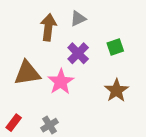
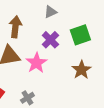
brown arrow: (48, 27) -> (15, 27), moved
green square: (115, 47) -> (80, 35), size x1.5

